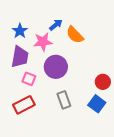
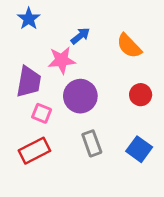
blue star: (20, 31) -> (29, 19), moved
orange semicircle: (75, 35) -> (129, 46), moved
red circle: (103, 82) -> (141, 95), moved

